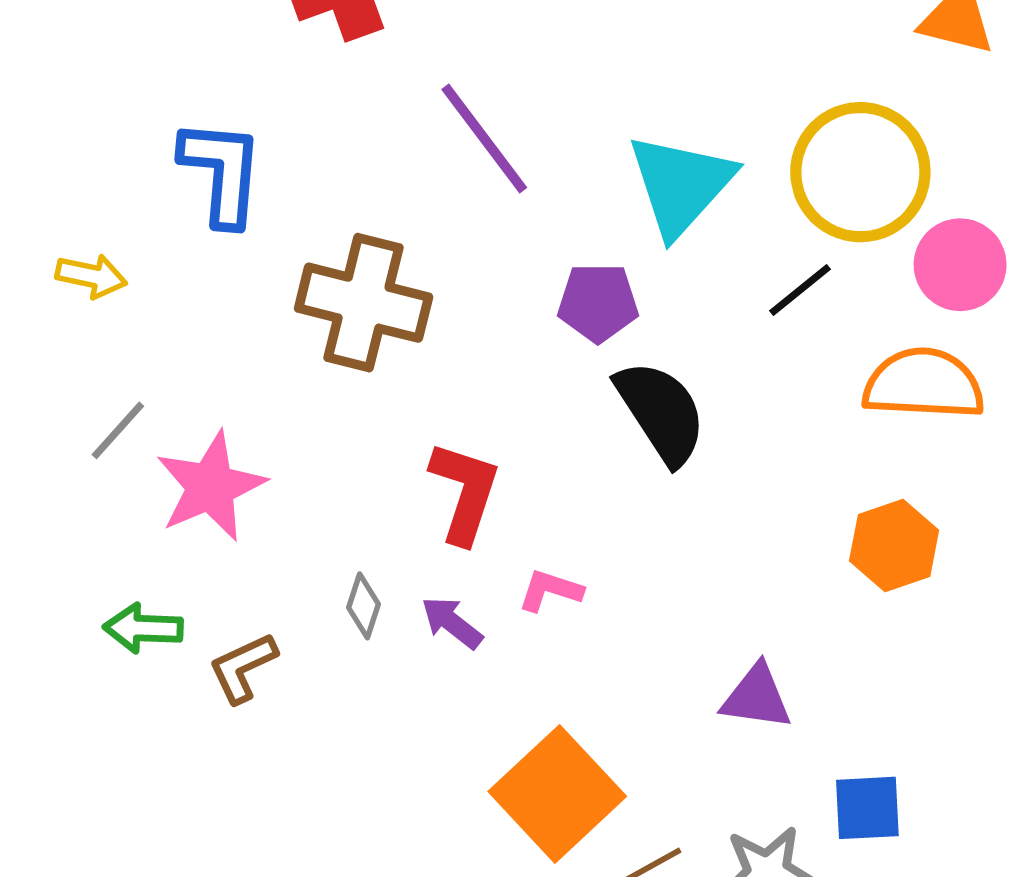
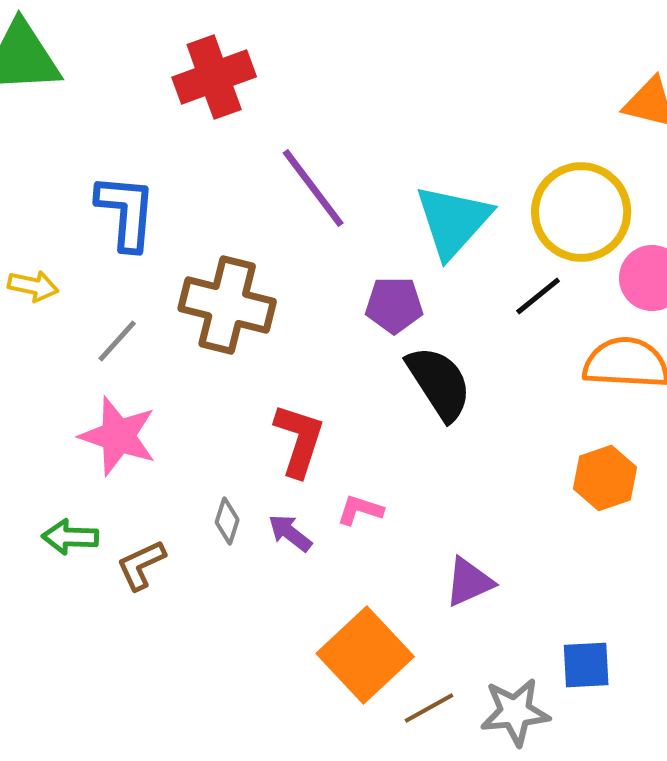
gray line: (118, 430) -> (117, 341), moved
pink star: (211, 487) -> (118, 436), turned -30
purple triangle: (757, 697) -> (469, 582), moved, turned -32

